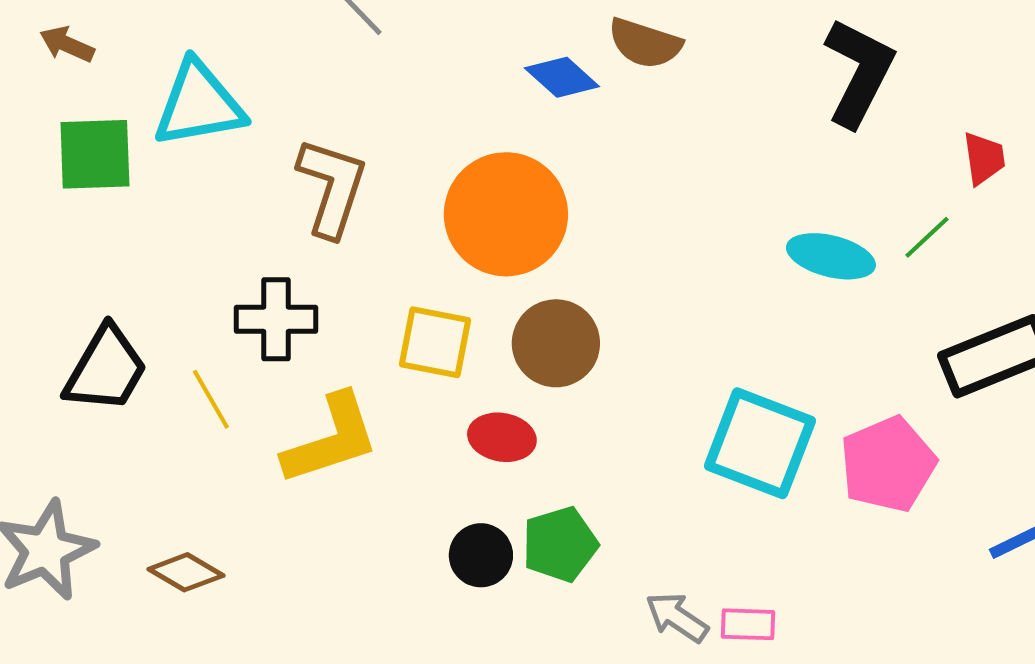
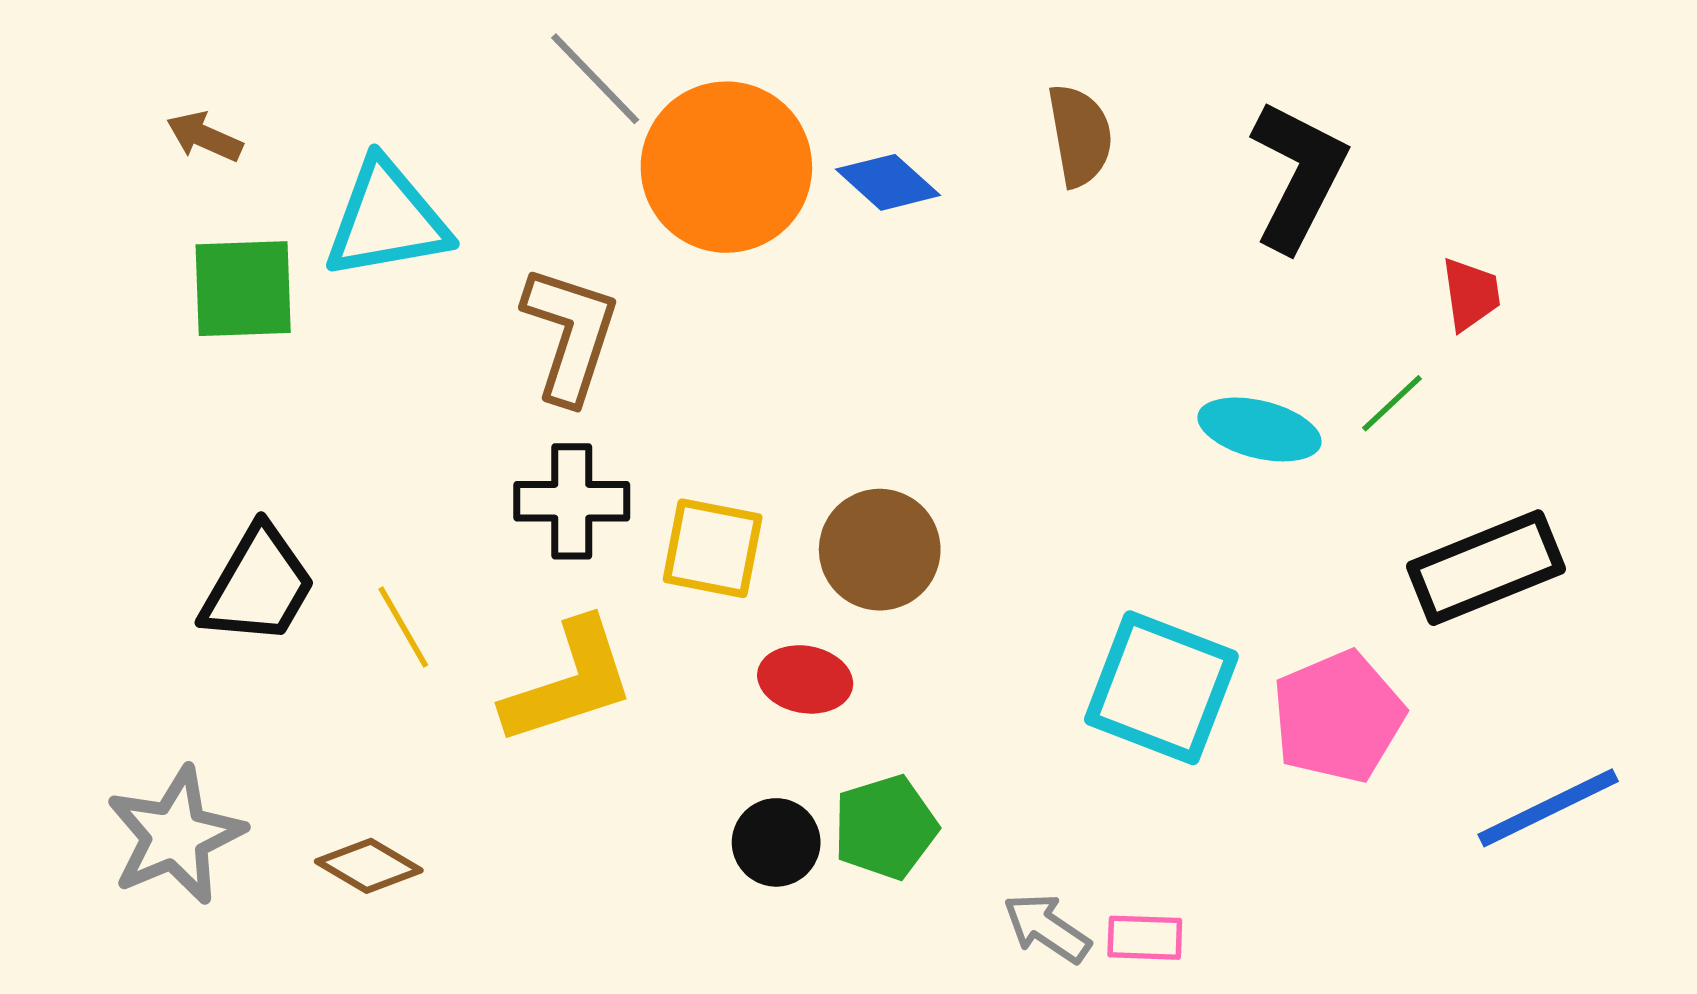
brown semicircle: (645, 43) -> (1080, 135), moved, turned -118
orange circle: (506, 214) -> (726, 167), moved
black cross: (276, 319) -> (572, 501), moved

